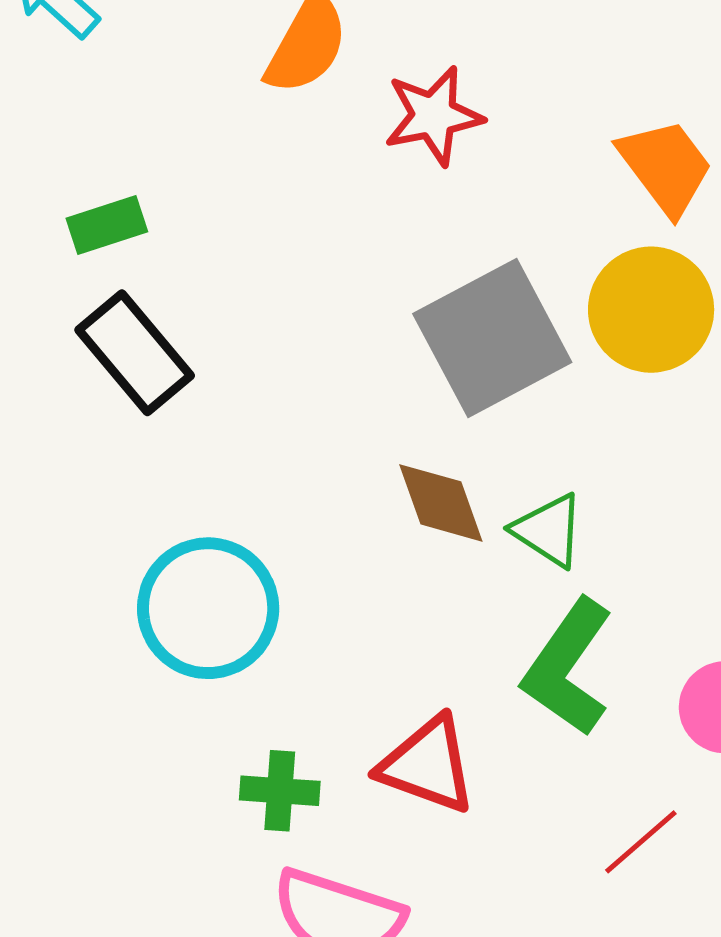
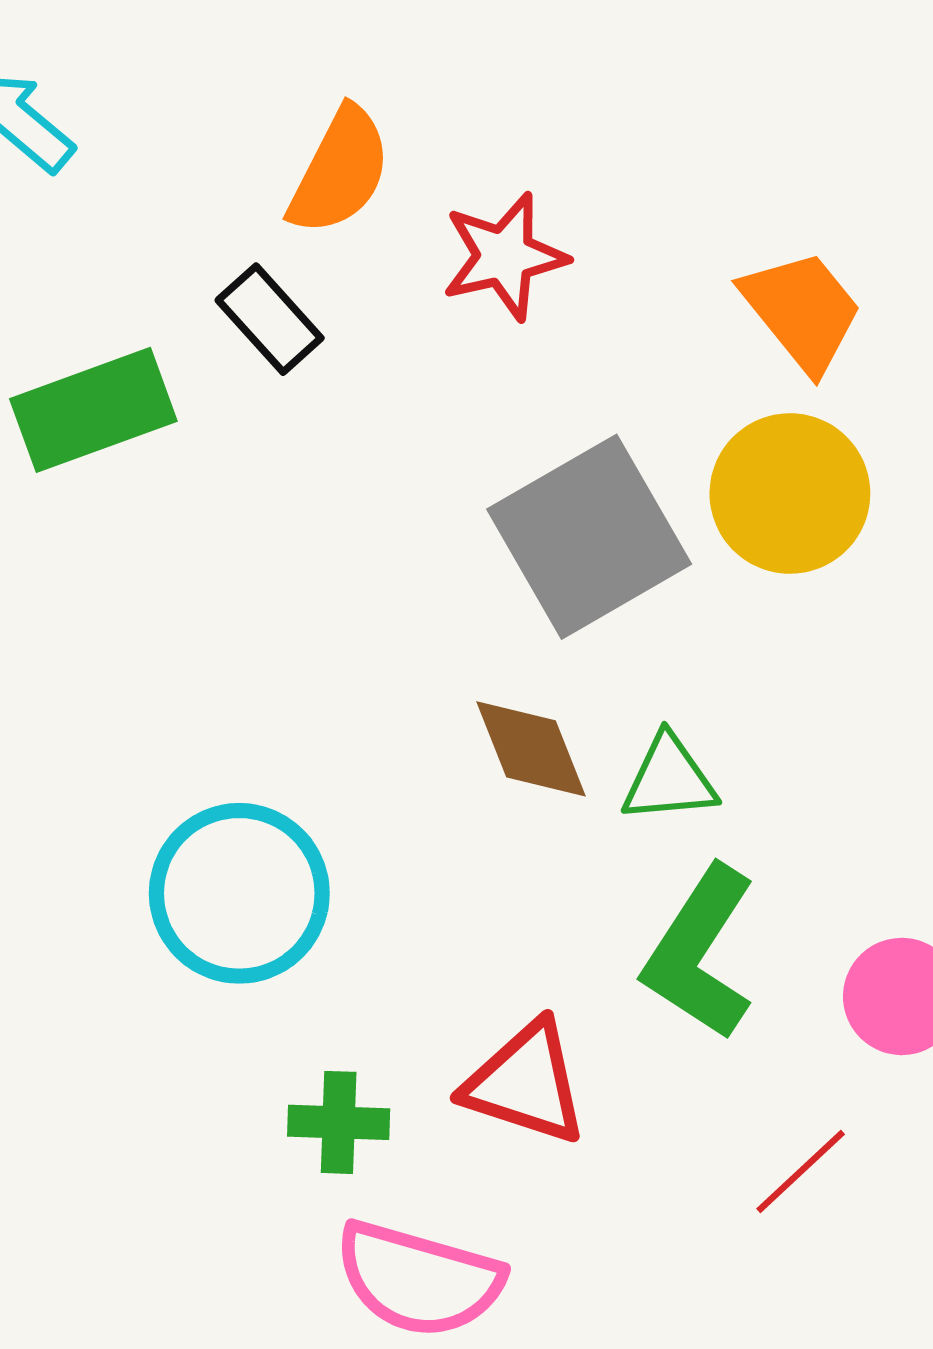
green rectangle: (107, 225) -> (93, 410), size x1.6
black rectangle: (135, 353) -> (270, 319), moved, size x0.7
green triangle: (548, 530) -> (669, 779), turned -36

